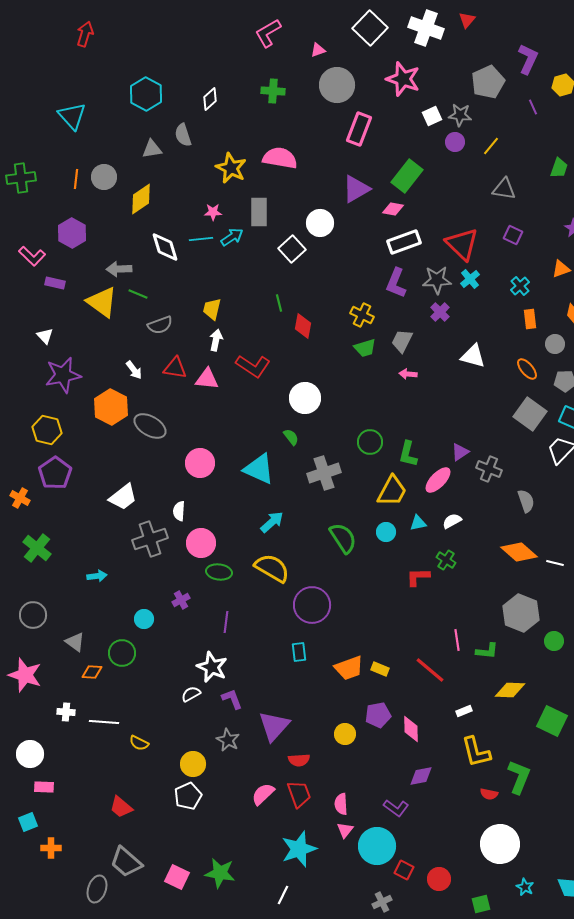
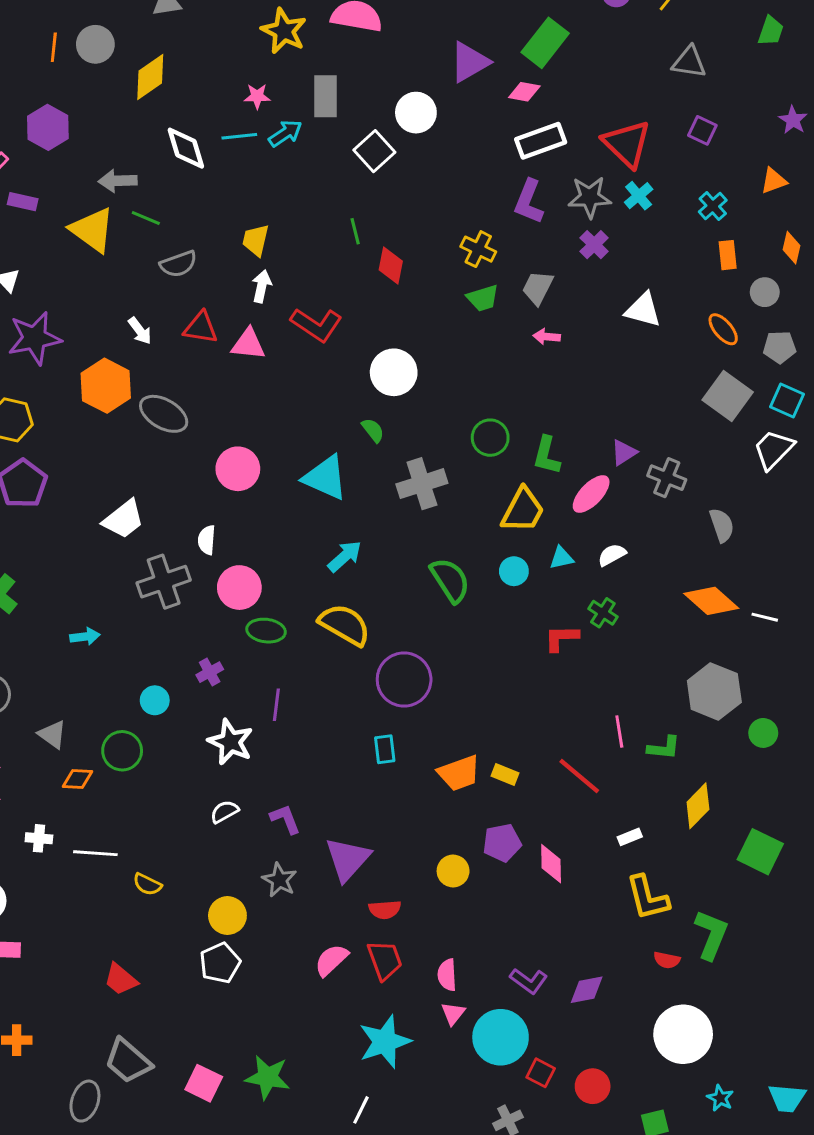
white star: (212, 667) -> (230, 742), moved
yellow diamond: (510, 690) -> (698, 806), turned -48
purple diamond: (421, 776) -> (587, 990), moved

